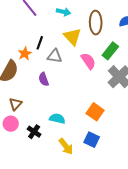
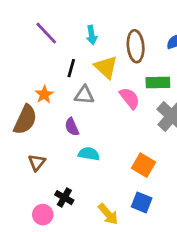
cyan arrow: (63, 12) -> (92, 35), turned 72
black line: (40, 43) -> (71, 68), moved
green rectangle: (110, 51) -> (158, 83), turned 54
cyan semicircle: (57, 119) -> (89, 154), moved
pink circle: (11, 124) -> (43, 215), moved

